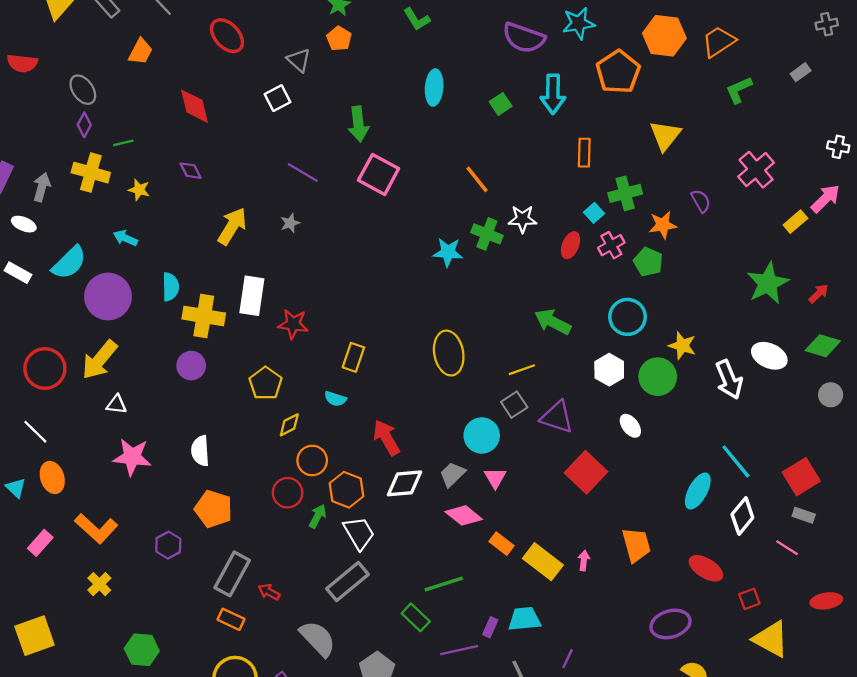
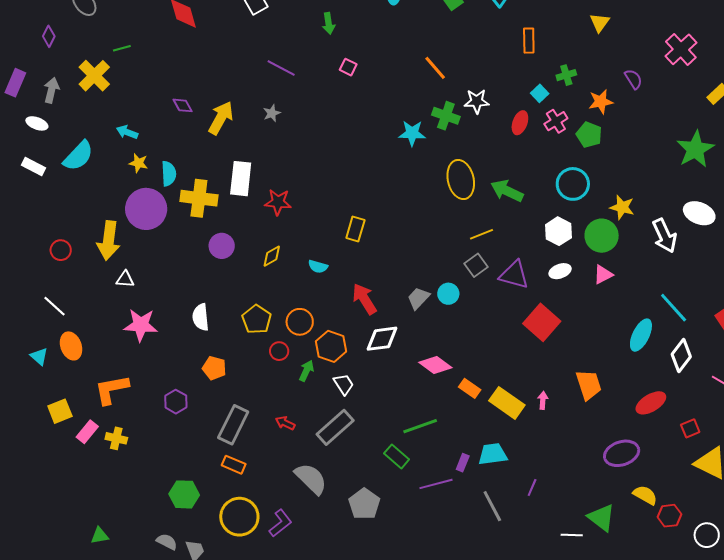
green arrow: (358, 124) -> (329, 23), size x0.7
purple diamond: (84, 125) -> (49, 36), moved
yellow triangle: (665, 135) -> (600, 23), size x0.7
purple diamond: (191, 171) -> (183, 105), moved
yellow cross: (91, 173) -> (94, 76), turned 32
pink square: (379, 174) -> (348, 67), size x0.5
yellow star: (139, 190) -> (138, 163), moved
green cross: (625, 193) -> (566, 75), size x0.7
purple circle: (108, 297) -> (146, 209), moved
yellow ellipse: (449, 353) -> (461, 180), moved
yellow rectangle: (353, 357) -> (355, 229), moved
yellow arrow: (100, 360) -> (109, 240), turned -30
purple circle: (191, 366) -> (222, 246), moved
red circle: (45, 369) -> (61, 250), size x0.6
yellow pentagon: (265, 383) -> (257, 319), moved
yellow diamond: (289, 425) -> (272, 256), moved
white ellipse: (630, 426) -> (560, 271), moved, turned -70
cyan circle: (482, 435) -> (448, 294), size x0.7
gray trapezoid: (452, 474) -> (418, 298), moved
pink triangle: (495, 478) -> (603, 275), moved, turned 35
red circle: (288, 493) -> (279, 351), size x0.7
orange pentagon: (213, 509) -> (214, 368), size x0.7
orange L-shape: (96, 528) -> (112, 389), turned 129
white trapezoid: (359, 533) -> (344, 384), size x0.7
pink rectangle: (40, 543) -> (87, 432), moved
red ellipse: (706, 568) -> (651, 403), turned -60
yellow cross: (99, 584) -> (116, 438), turned -30
red arrow: (269, 592) -> (285, 423), moved
yellow square: (35, 636) -> (60, 411), moved, size x0.7
green hexagon: (142, 650) -> (184, 494), moved

